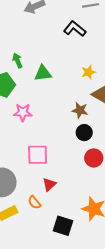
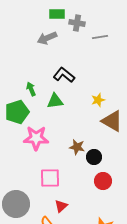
black L-shape: (75, 29) -> (64, 75), moved
brown star: (80, 110) -> (77, 147), moved
pink star: (23, 112) -> (36, 138), size x1.4

